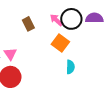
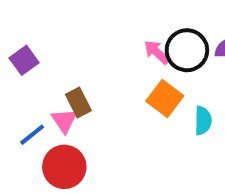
brown rectangle: (28, 24) -> (78, 103), moved
cyan semicircle: (70, 67) -> (203, 121), moved

